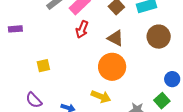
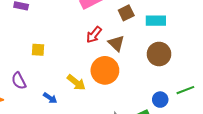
red arrow: (82, 29) -> (94, 35), moved
yellow arrow: (101, 96) -> (76, 82), moved

